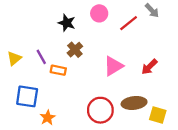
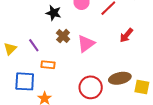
pink triangle: (113, 66) -> (86, 44), moved
red arrow: (149, 67) -> (126, 35), moved
orange rectangle: (58, 70) -> (48, 65), moved

